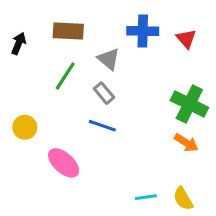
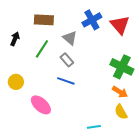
blue cross: (143, 31) -> (92, 20), turned -30
red triangle: (186, 39) -> (120, 25), size x1.5
black arrow: (19, 43) -> (15, 39), moved
yellow semicircle: (183, 199) -> (121, 112), moved

